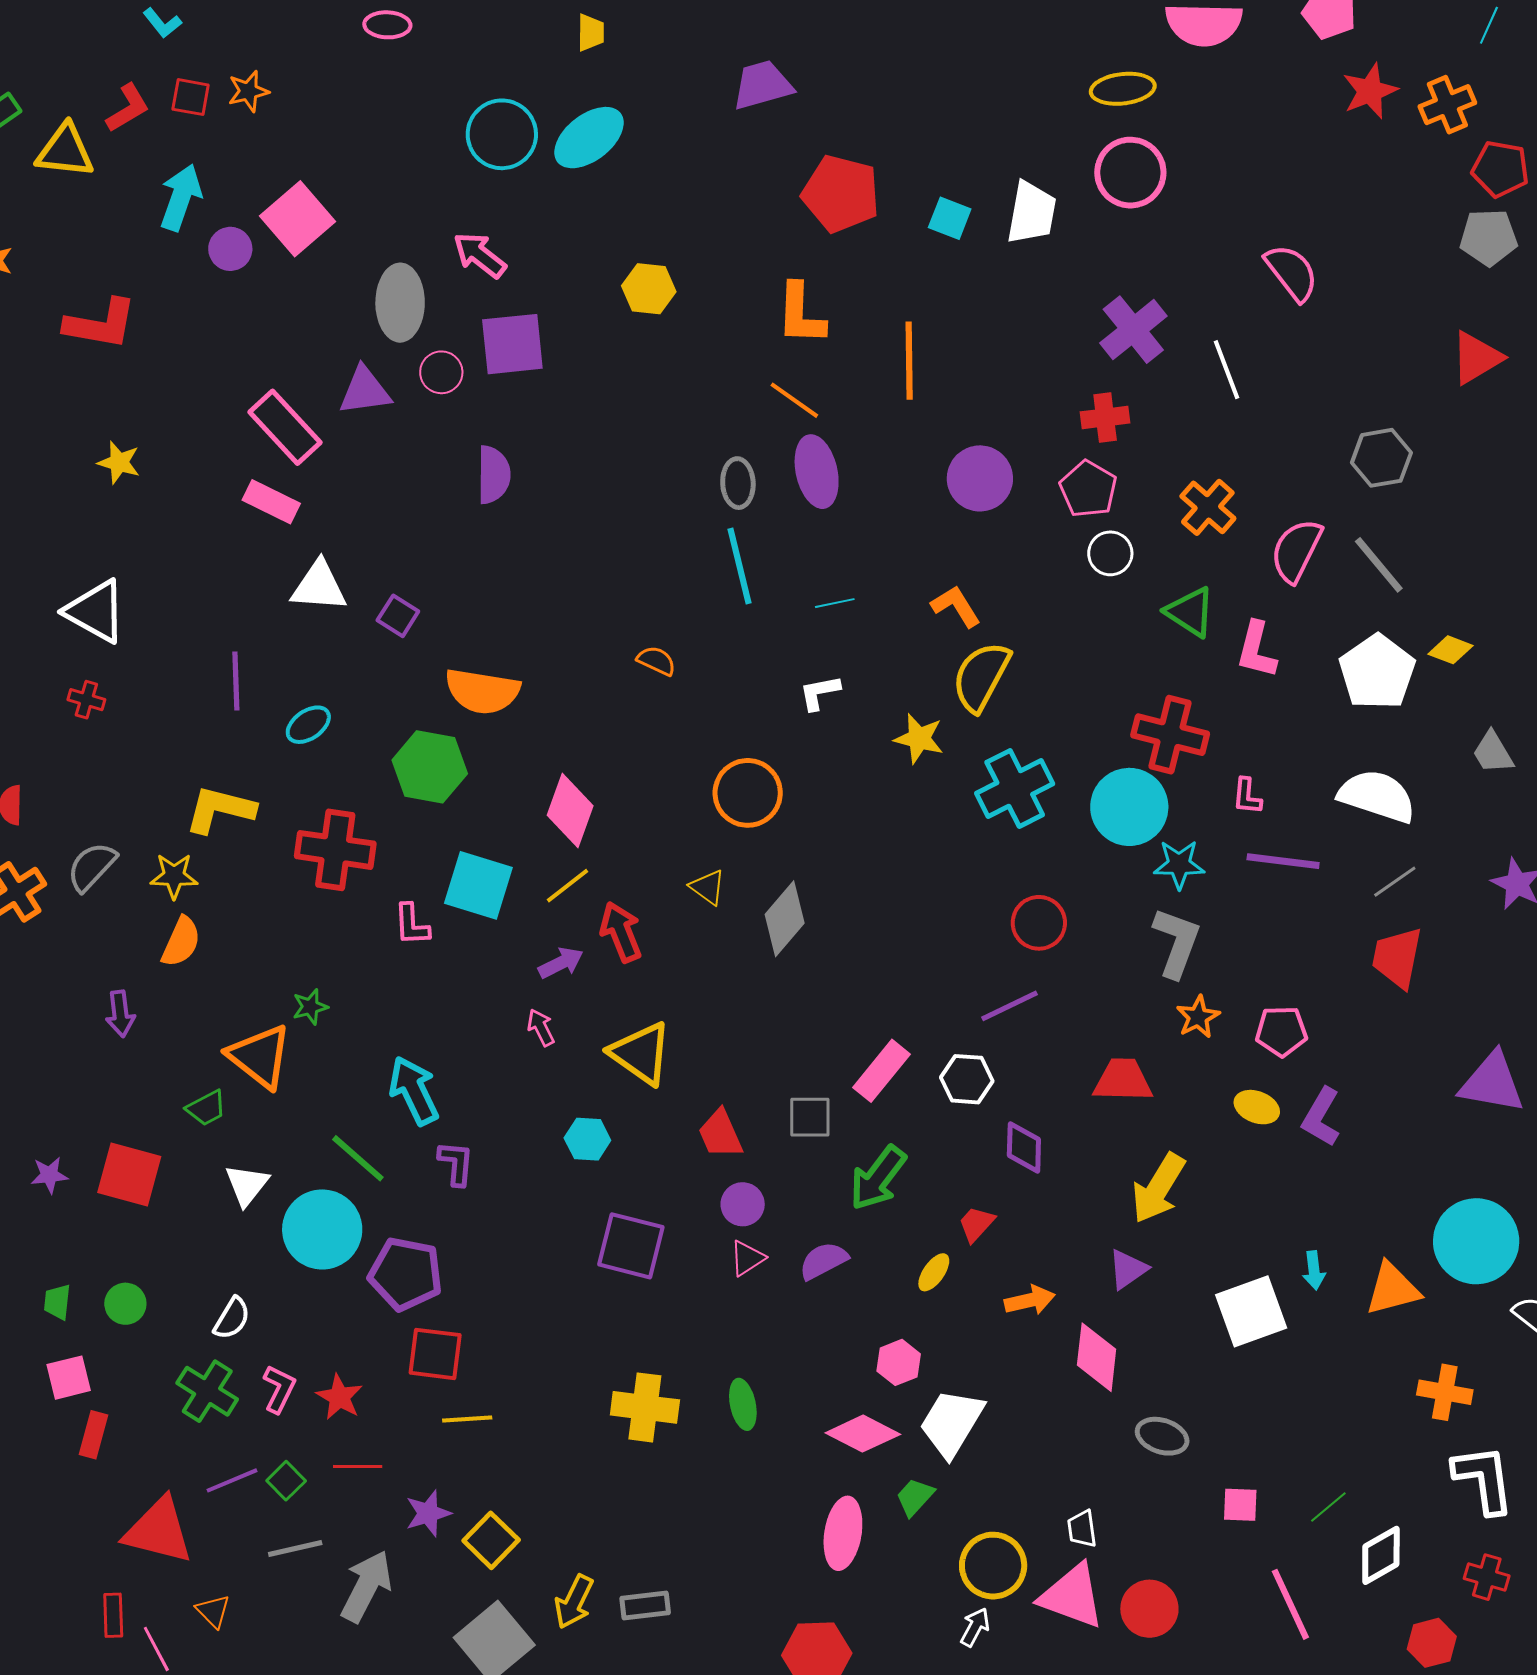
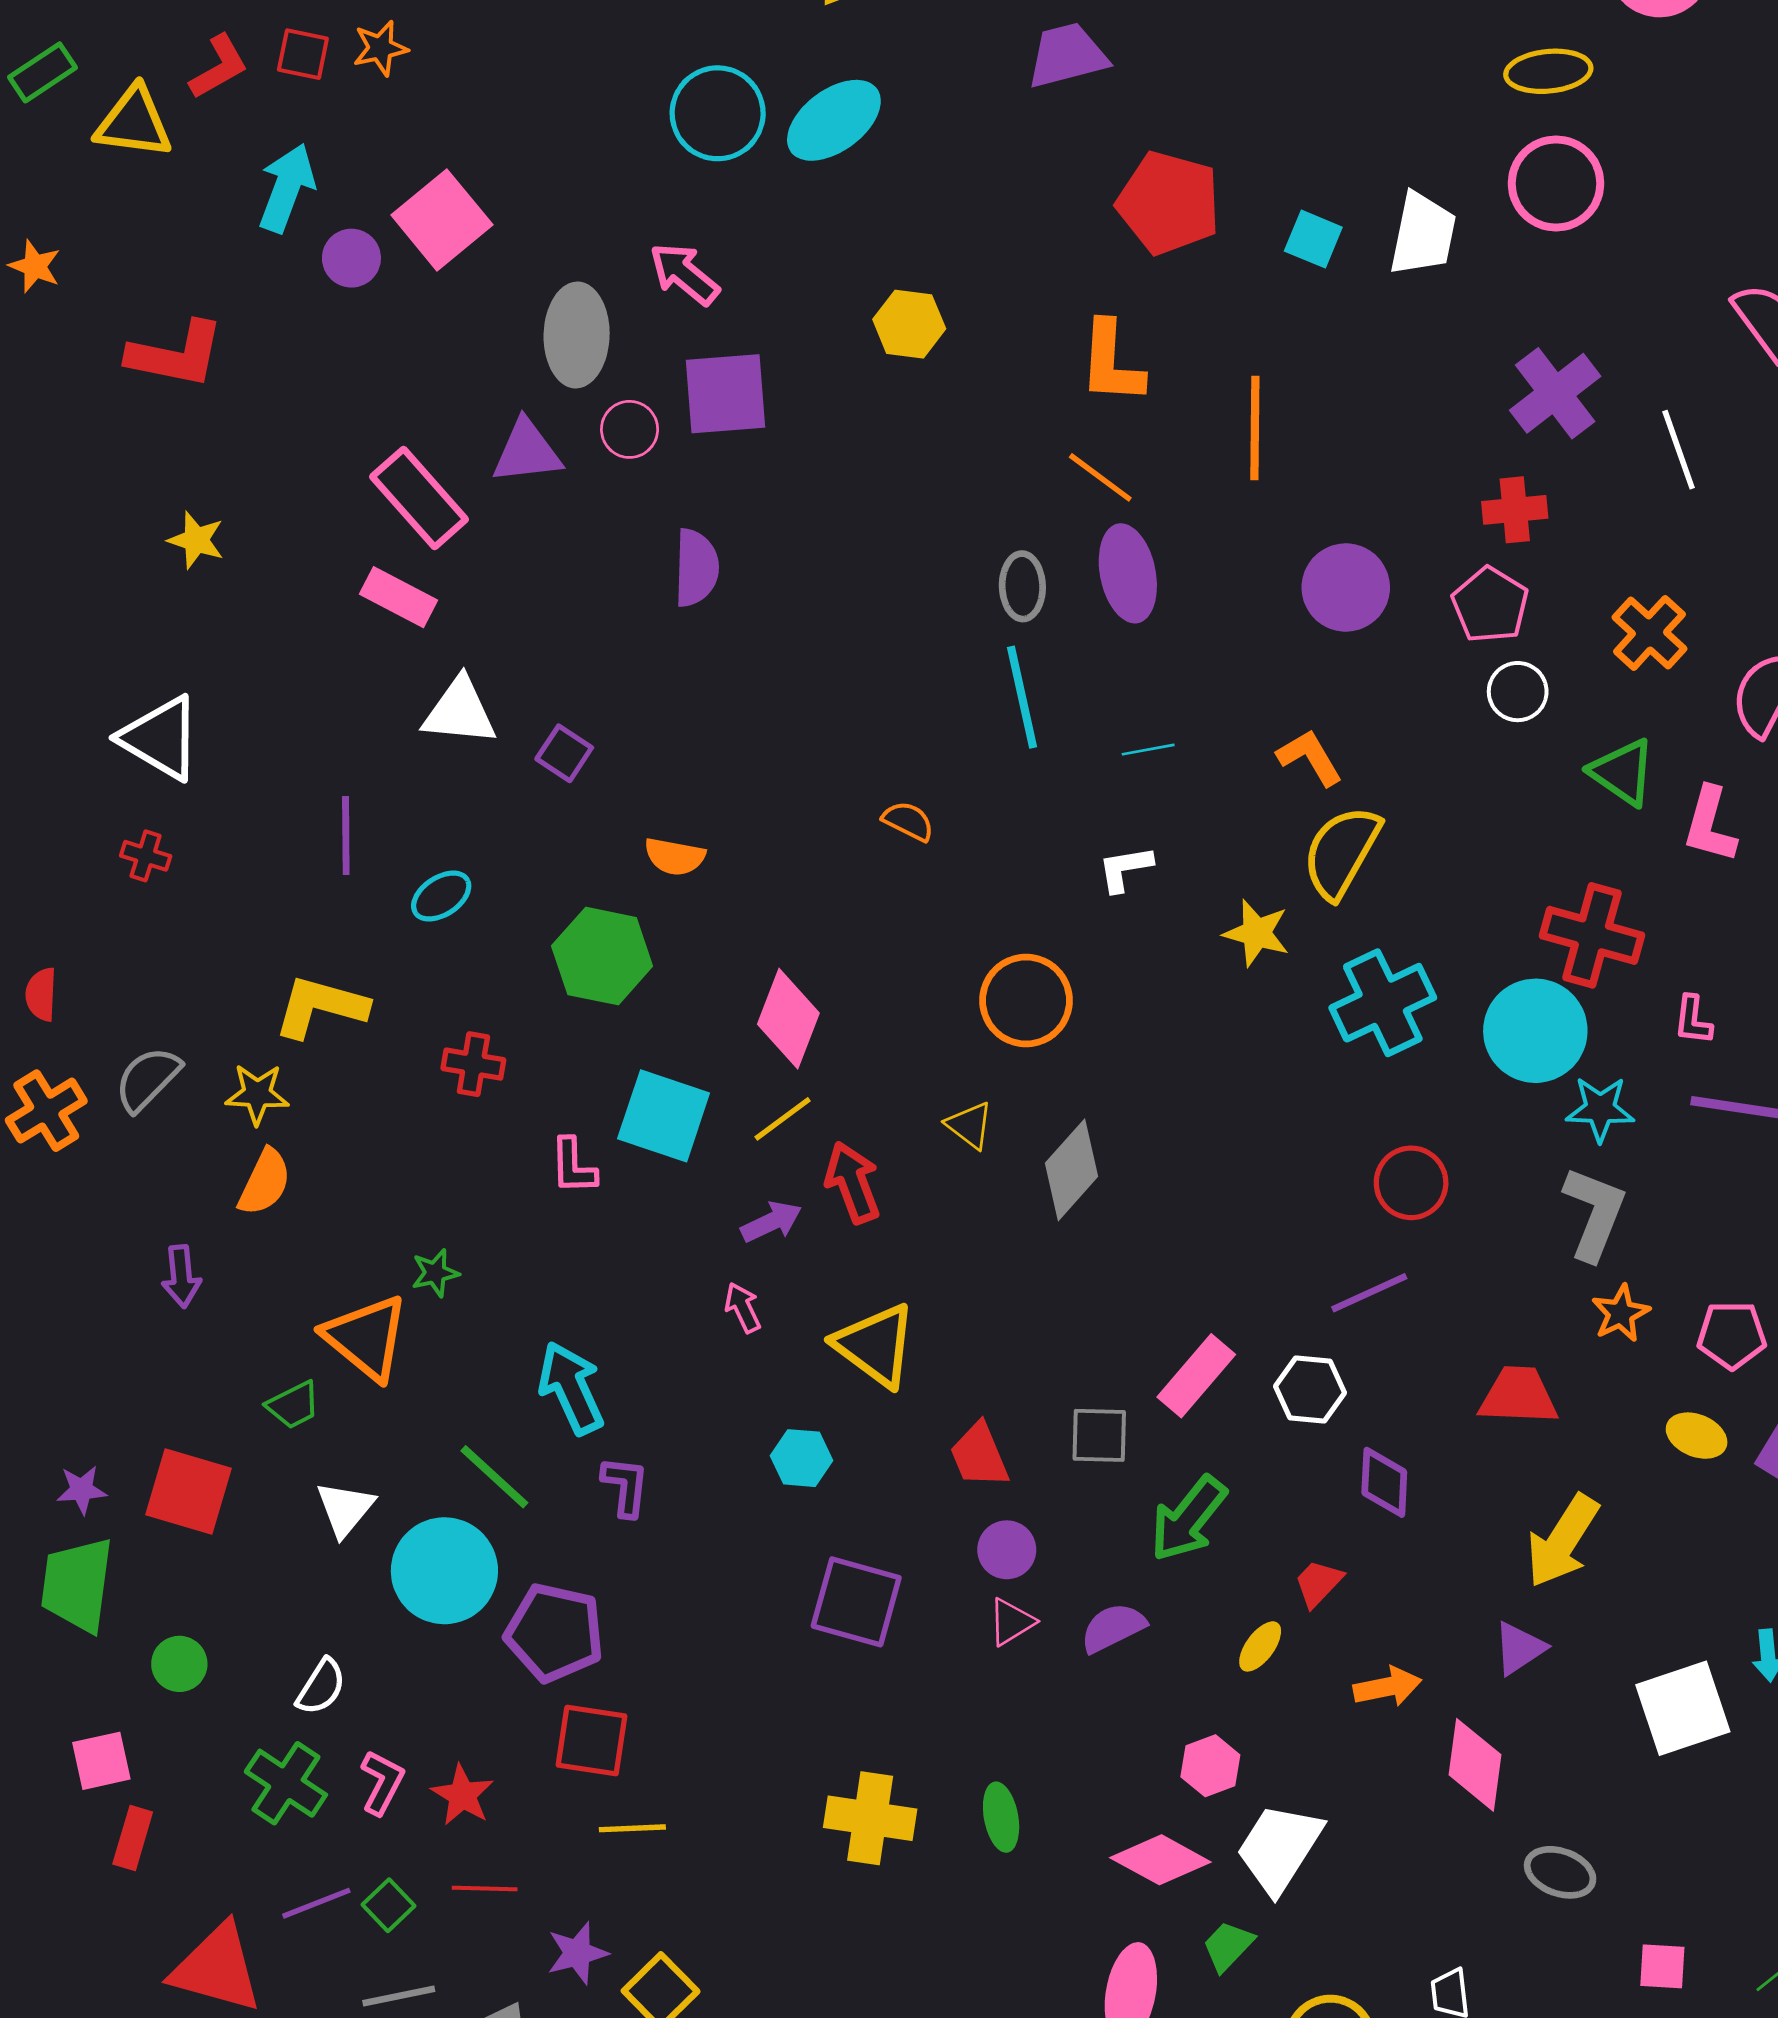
orange semicircle: (482, 691) -> (675, 857), size x0.6
red cross: (335, 850) -> (473, 1064), size x0.6
green trapezoid: (57, 1302) -> (77, 1585), moved, size x2.0

